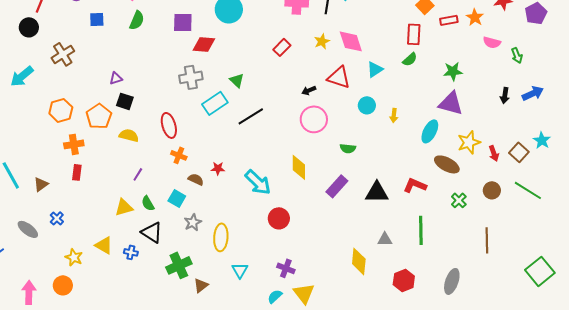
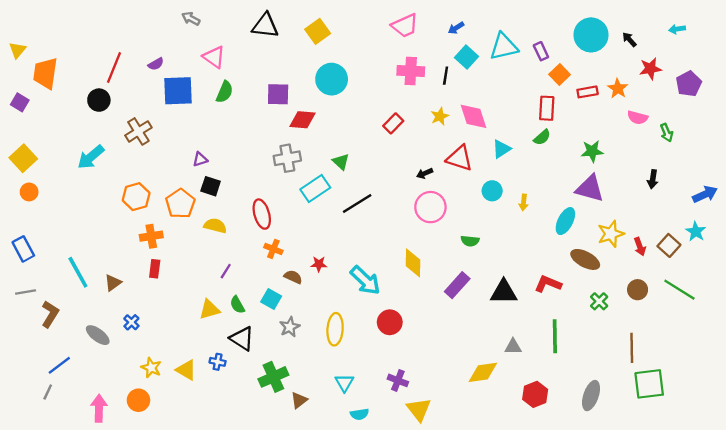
blue square: (97, 19) -> (178, 91), size x1.8
blue arrow: (533, 93) -> (705, 194), moved
yellow ellipse: (221, 237) -> (335, 329), moved
yellow triangle: (104, 245) -> (186, 370), moved
yellow diamond: (359, 261) -> (483, 372), turned 76
green square: (540, 271) -> (649, 384), moved, turned 32
cyan semicircle: (275, 296) -> (359, 414), moved, turned -147

